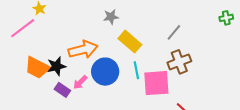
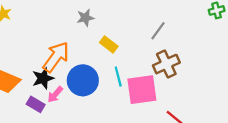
yellow rectangle: (130, 42) -> (109, 44), size x0.7
orange arrow: (83, 50) -> (56, 57), turned -36
black star: (56, 66) -> (43, 78), moved

